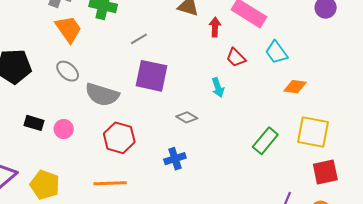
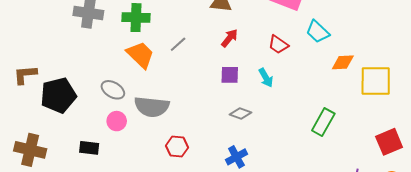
red arrow: (215, 27) -> (229, 38), moved, turned 48
orange trapezoid: (68, 29) -> (140, 55), moved
purple square: (151, 76) -> (230, 75), moved, size x0.6
pink circle: (64, 129) -> (117, 121), moved
yellow square: (313, 132) -> (376, 81), moved
red hexagon: (119, 138) -> (177, 147), size x0.7

